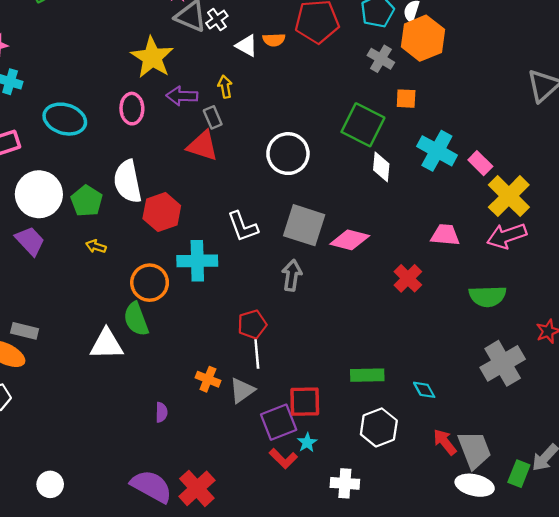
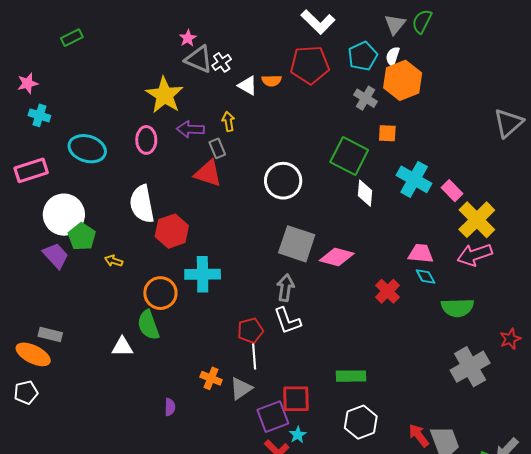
green pentagon: (87, 201) -> (82, 237), moved
white L-shape: (243, 227) -> (287, 321), moved
white triangle: (107, 344) -> (122, 347), size x0.7
cyan diamond: (424, 390) -> (426, 276), moved

